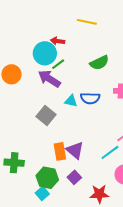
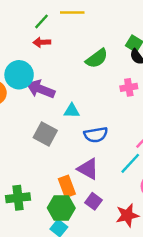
cyan circle: (45, 53) -> (19, 75), moved
green line: (58, 64) -> (42, 21), moved
blue semicircle: (90, 98) -> (96, 135), moved
orange rectangle: (60, 151) -> (67, 186), moved

